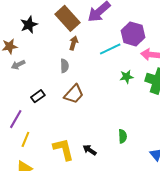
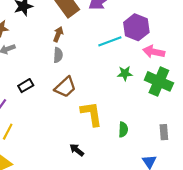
brown arrow: (74, 43) -> (58, 34), moved
green semicircle: (123, 136) -> (123, 130), moved
yellow L-shape: (63, 149) -> (91, 114), moved

